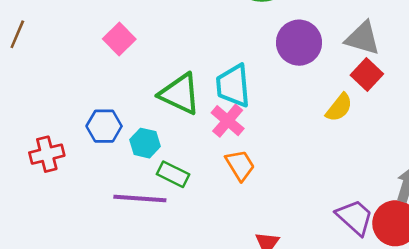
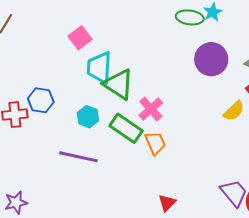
cyan trapezoid: (233, 86) -> (99, 68), moved
blue hexagon: (104, 126) -> (41, 100), moved
green rectangle: (173, 174) -> (126, 128), moved, size x1.4

